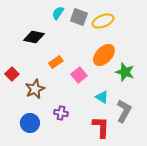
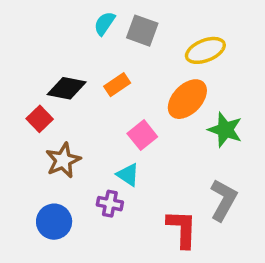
yellow ellipse: (103, 21) -> (205, 50), moved
black diamond: (34, 37) -> (67, 88), moved
orange rectangle: (56, 62) -> (117, 85), moved
red square: (12, 74) -> (40, 119), moved
cyan triangle: (102, 97) -> (128, 175), moved

